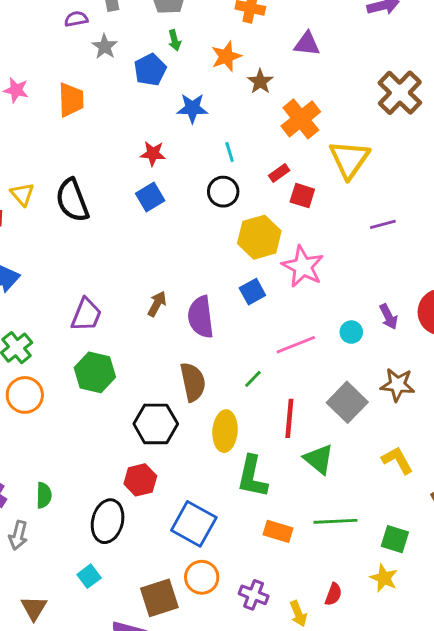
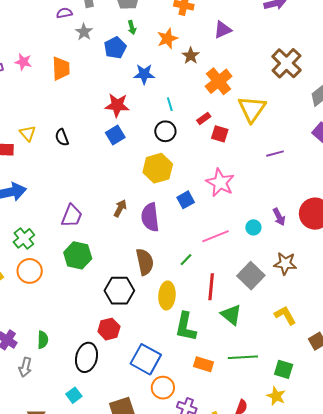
purple triangle: (307, 44) -> (223, 30), turned -30
red star: (153, 154) -> (117, 105), size x1.4
black semicircle: (72, 200) -> (62, 137), size x0.6
yellow hexagon: (259, 237) -> (158, 168), moved
orange circle: (202, 577) -> (163, 388), moved

